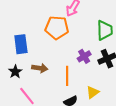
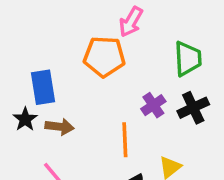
brown arrow: (40, 68) -> (60, 127), moved
black star: (15, 72) -> (25, 119), moved

